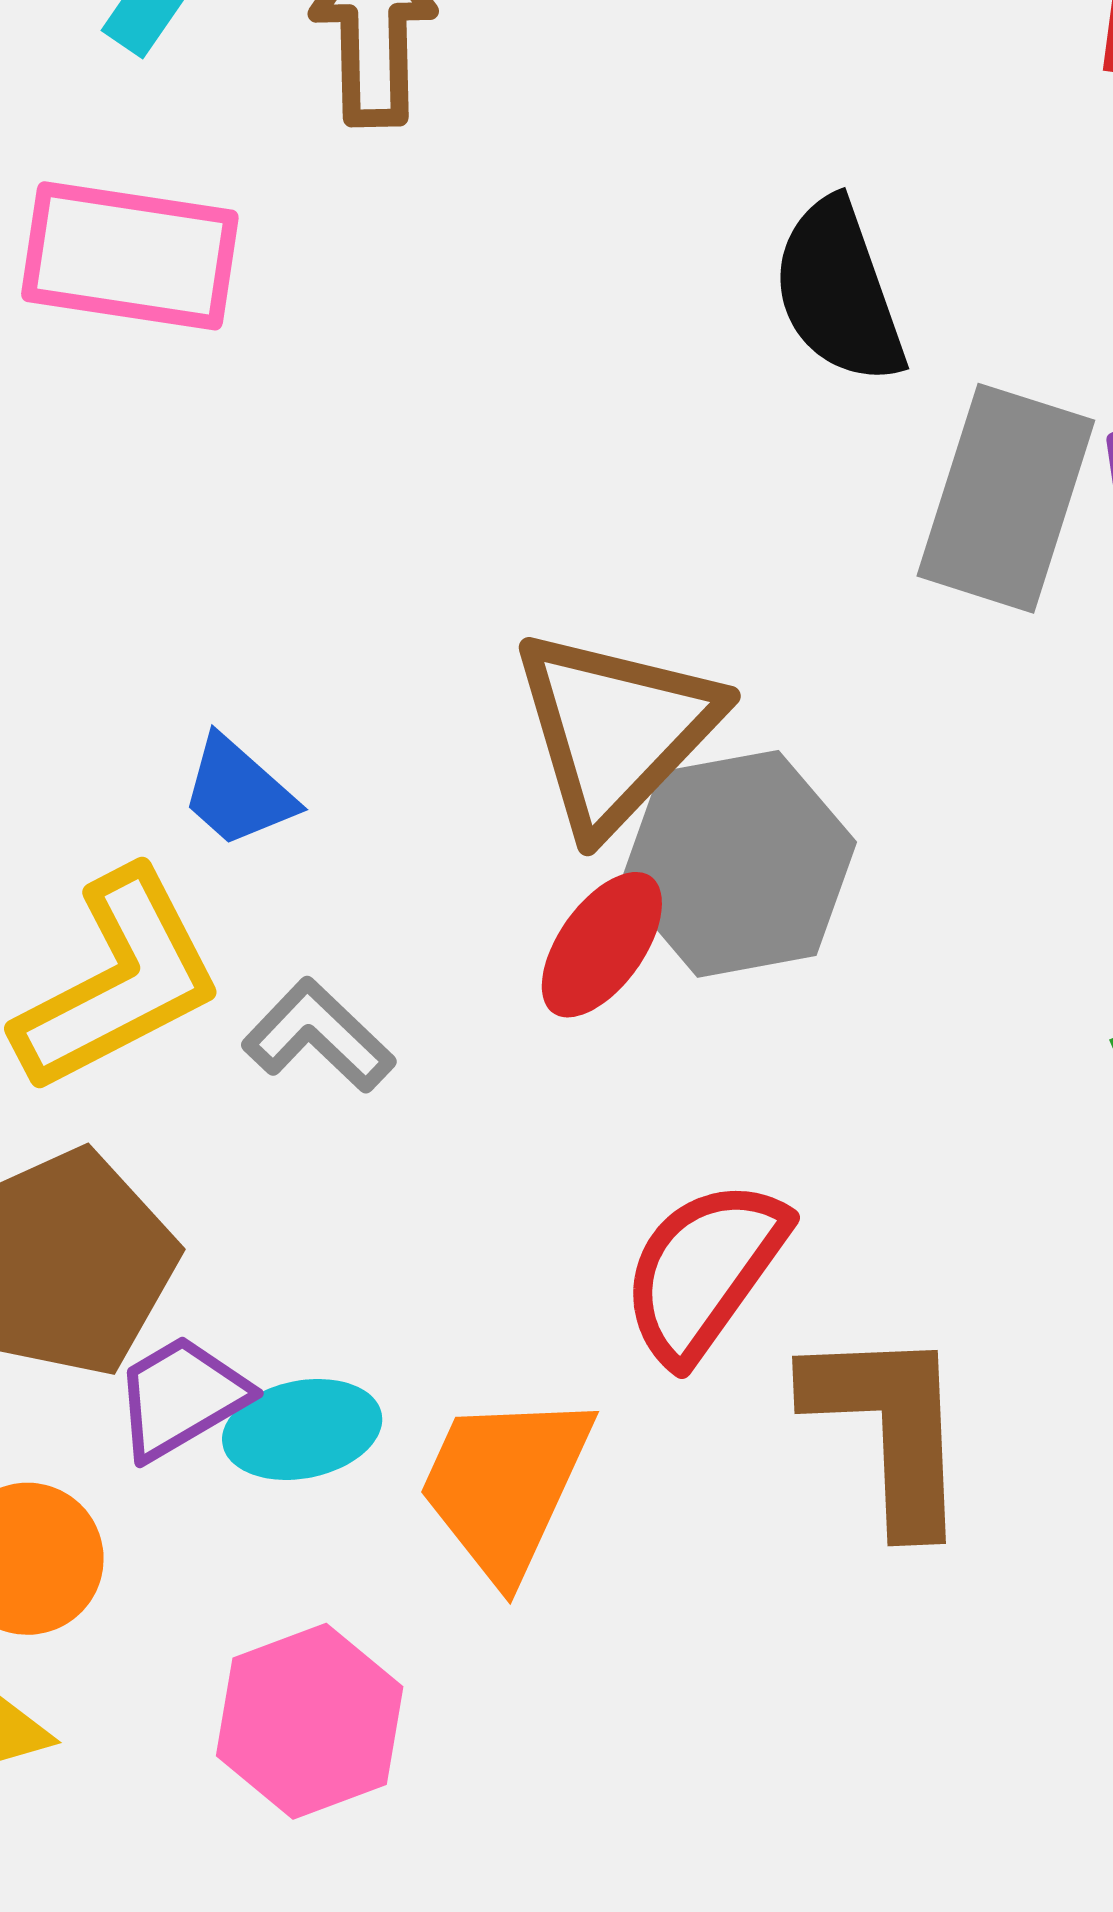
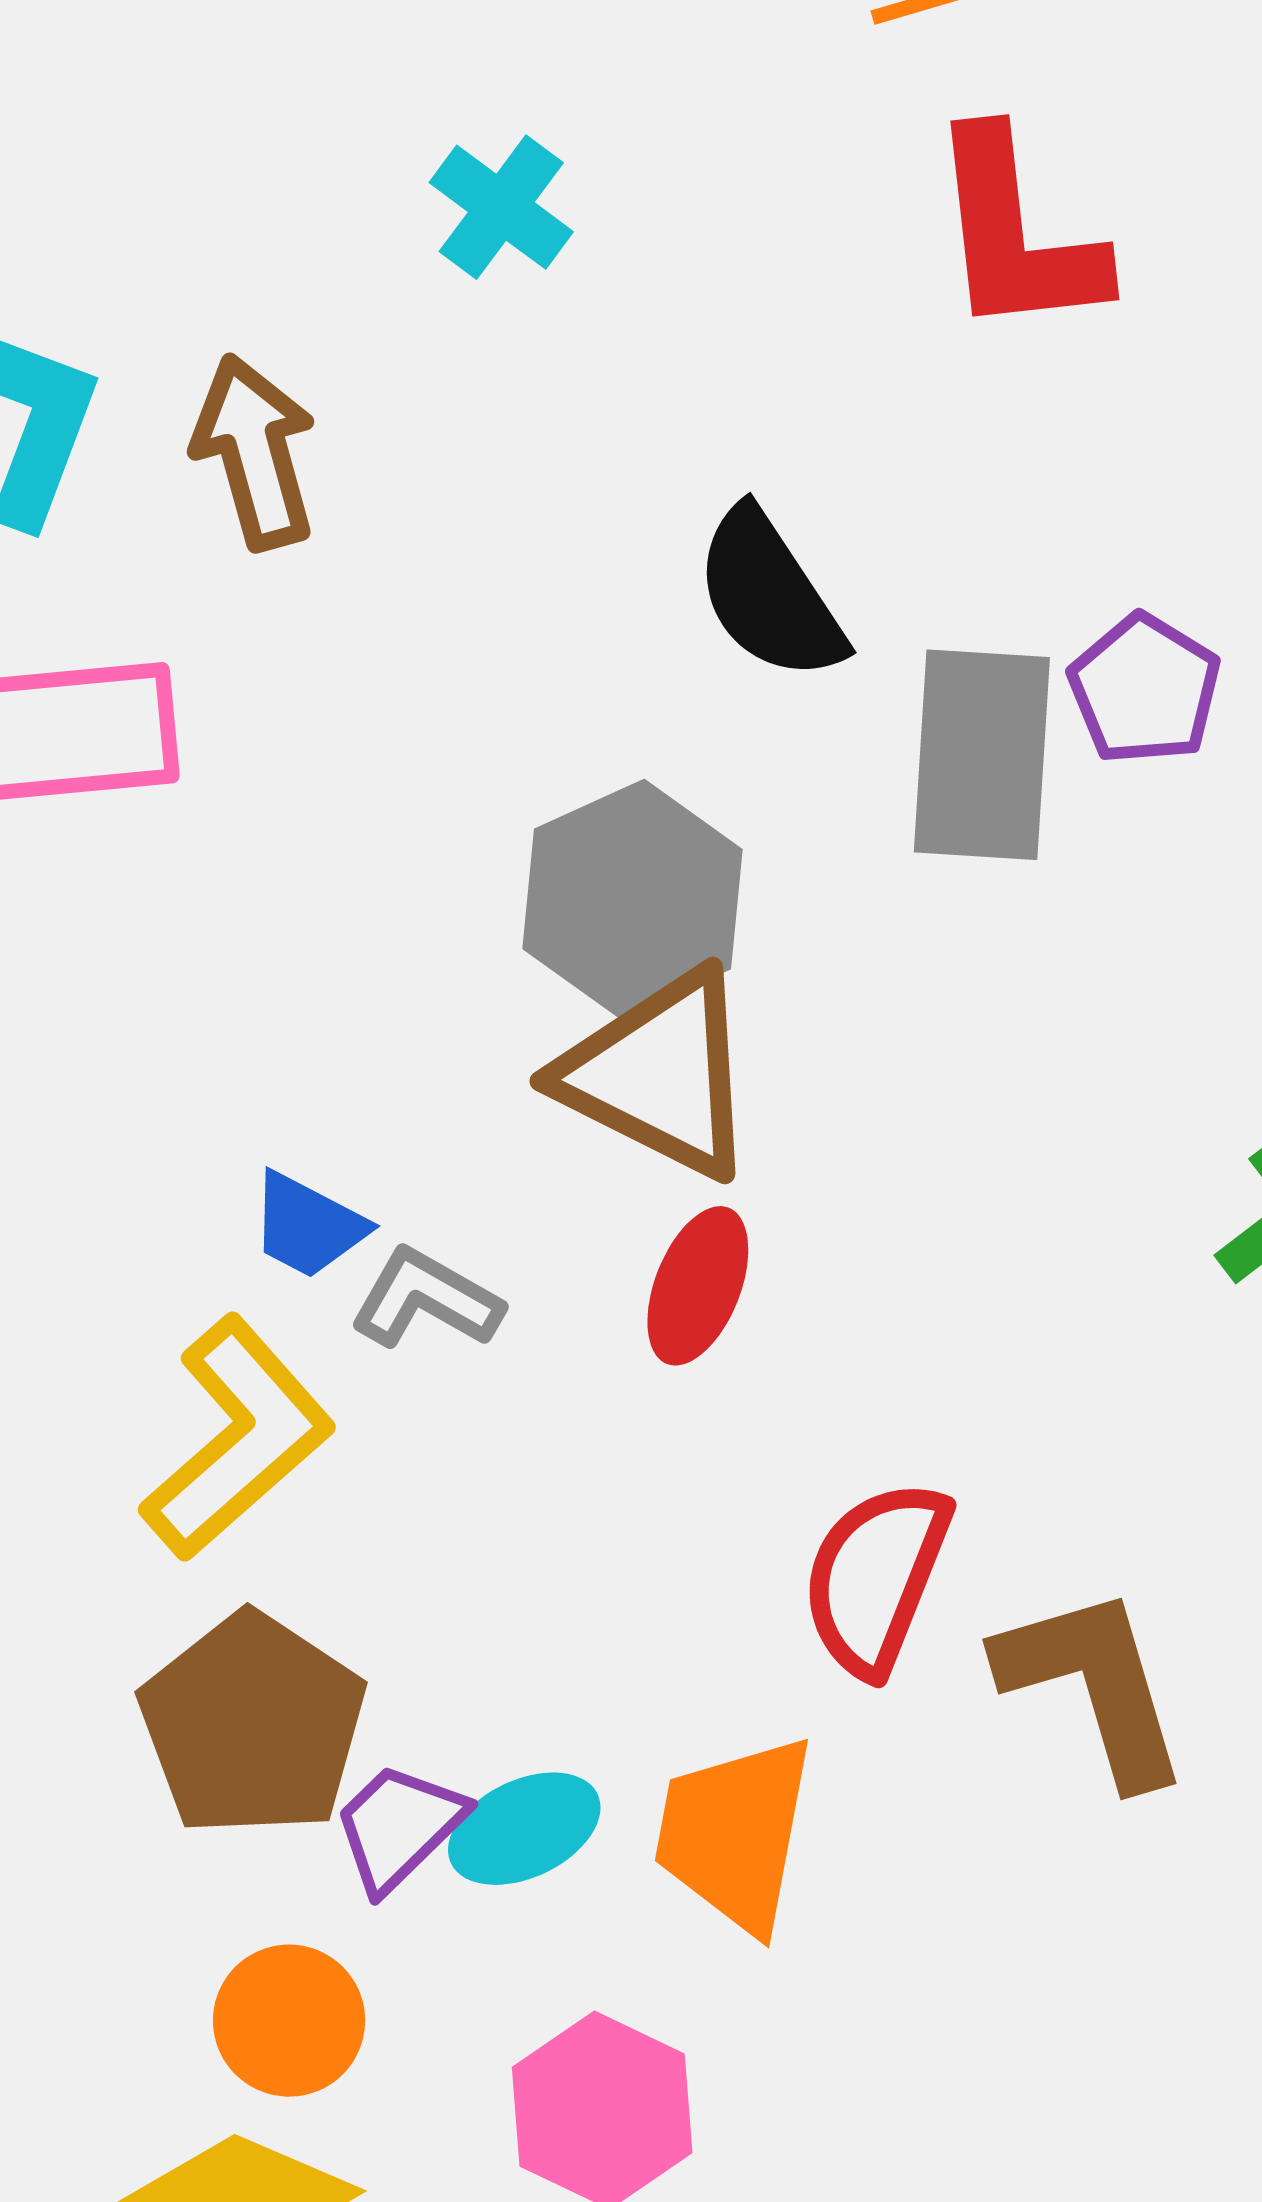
brown triangle: (616, 730) -> (659, 1074), turned -33
gray hexagon: (738, 864) -> (632, 899), moved
gray L-shape: (319, 1036) -> (426, 1299), moved

